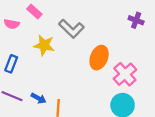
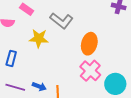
pink cross: (125, 74) -> (90, 71), moved

